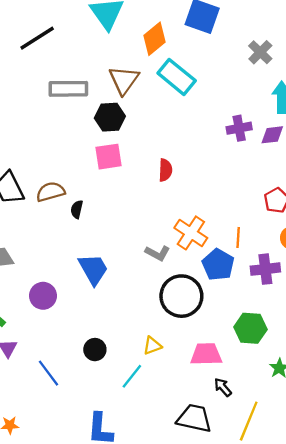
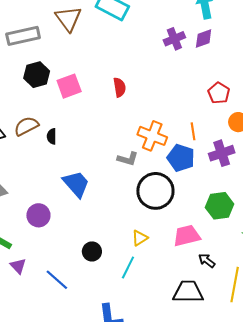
black hexagon: (110, 117) -> (37, 75), moved

